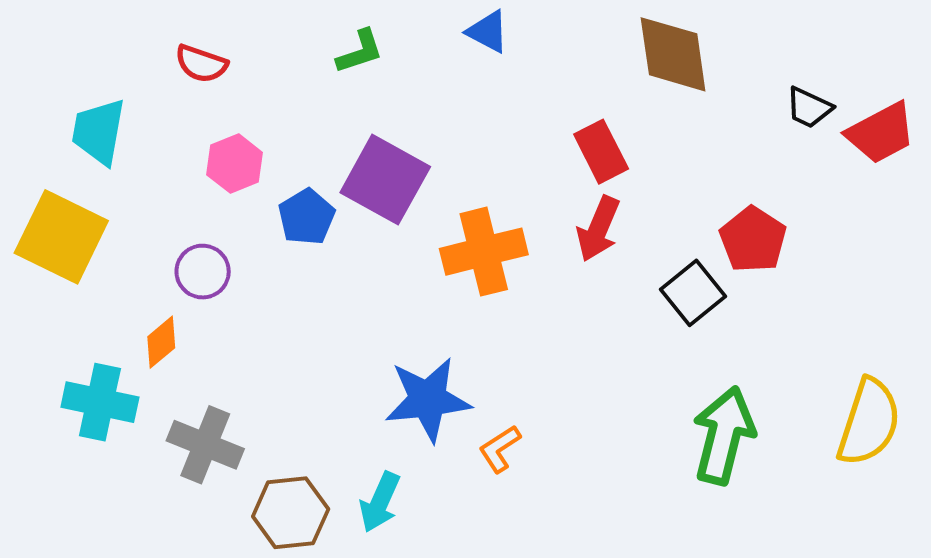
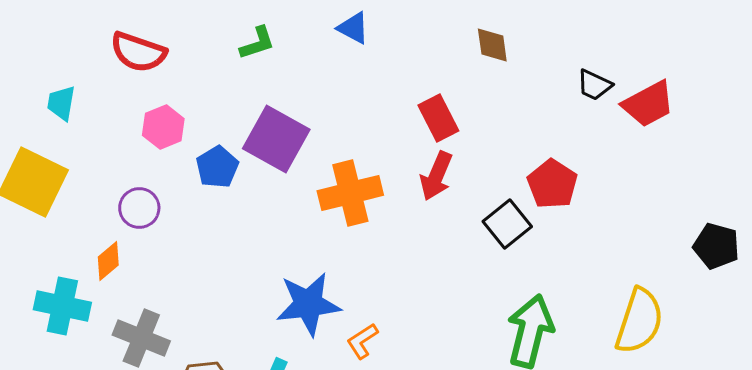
brown diamond: (673, 54) -> (492, 45), size x0.6
red semicircle: (201, 64) -> (138, 52), size x1.4
cyan trapezoid: (99, 132) -> (61, 103), size x0.7

